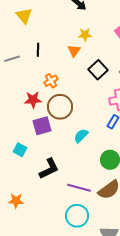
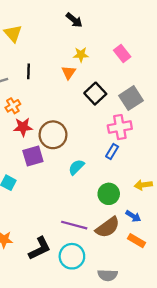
orange cross: (51, 81) -> (13, 106), moved
black L-shape: (49, 169) -> (40, 248), moved

